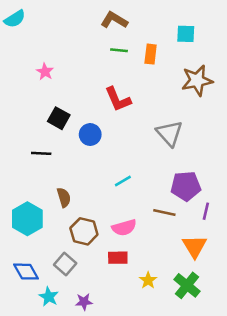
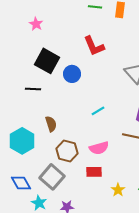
black square: (59, 118) -> (47, 61), size x1.4
gray square: (65, 264) -> (52, 177), size x1.4

